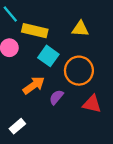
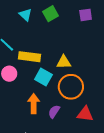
yellow triangle: (80, 29) -> (64, 62), moved
orange arrow: (34, 85) -> (34, 104), turned -48

